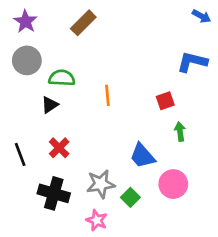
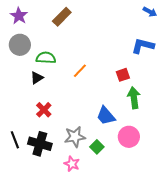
orange line: (107, 95) -> (80, 71), turned 49
green arrow: (180, 132) -> (134, 98), size x1.5
black line: (20, 154) -> (15, 140), moved

